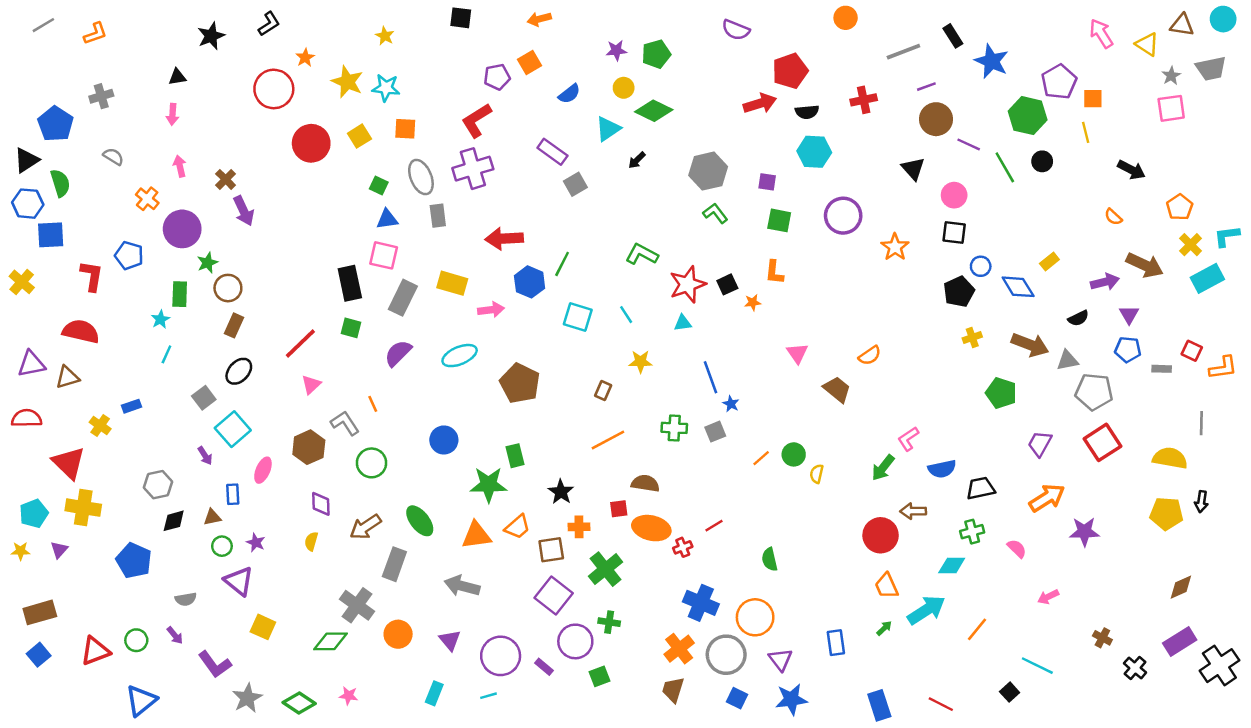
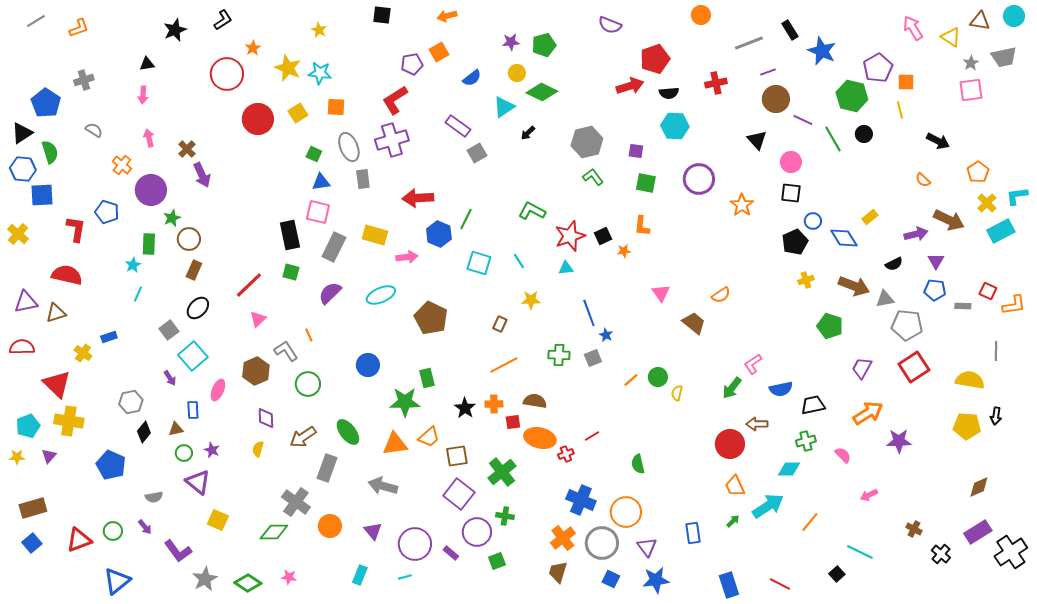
black diamond: (174, 521) -> (144, 432), turned -35
orange cross: (579, 527) -> (494, 404), moved

